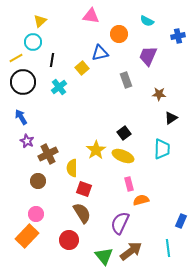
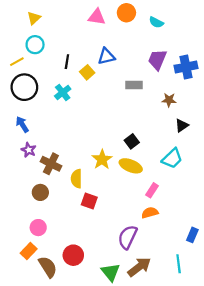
yellow triangle: (40, 21) -> (34, 18), moved
orange circle: (119, 34) -> (126, 13), moved
blue cross: (178, 36) -> (186, 67), moved, size x1.5
black line: (52, 60) -> (67, 62), moved
gray rectangle: (126, 80) -> (134, 85), turned -70
cyan trapezoid: (162, 149) -> (172, 158), turned 45
brown cross: (48, 154) -> (51, 164), turned -36
pink rectangle: (129, 184) -> (152, 190), moved, turned 48
brown semicircle: (82, 213) -> (48, 267), moved
orange rectangle: (27, 236) -> (29, 251), size x0.7

